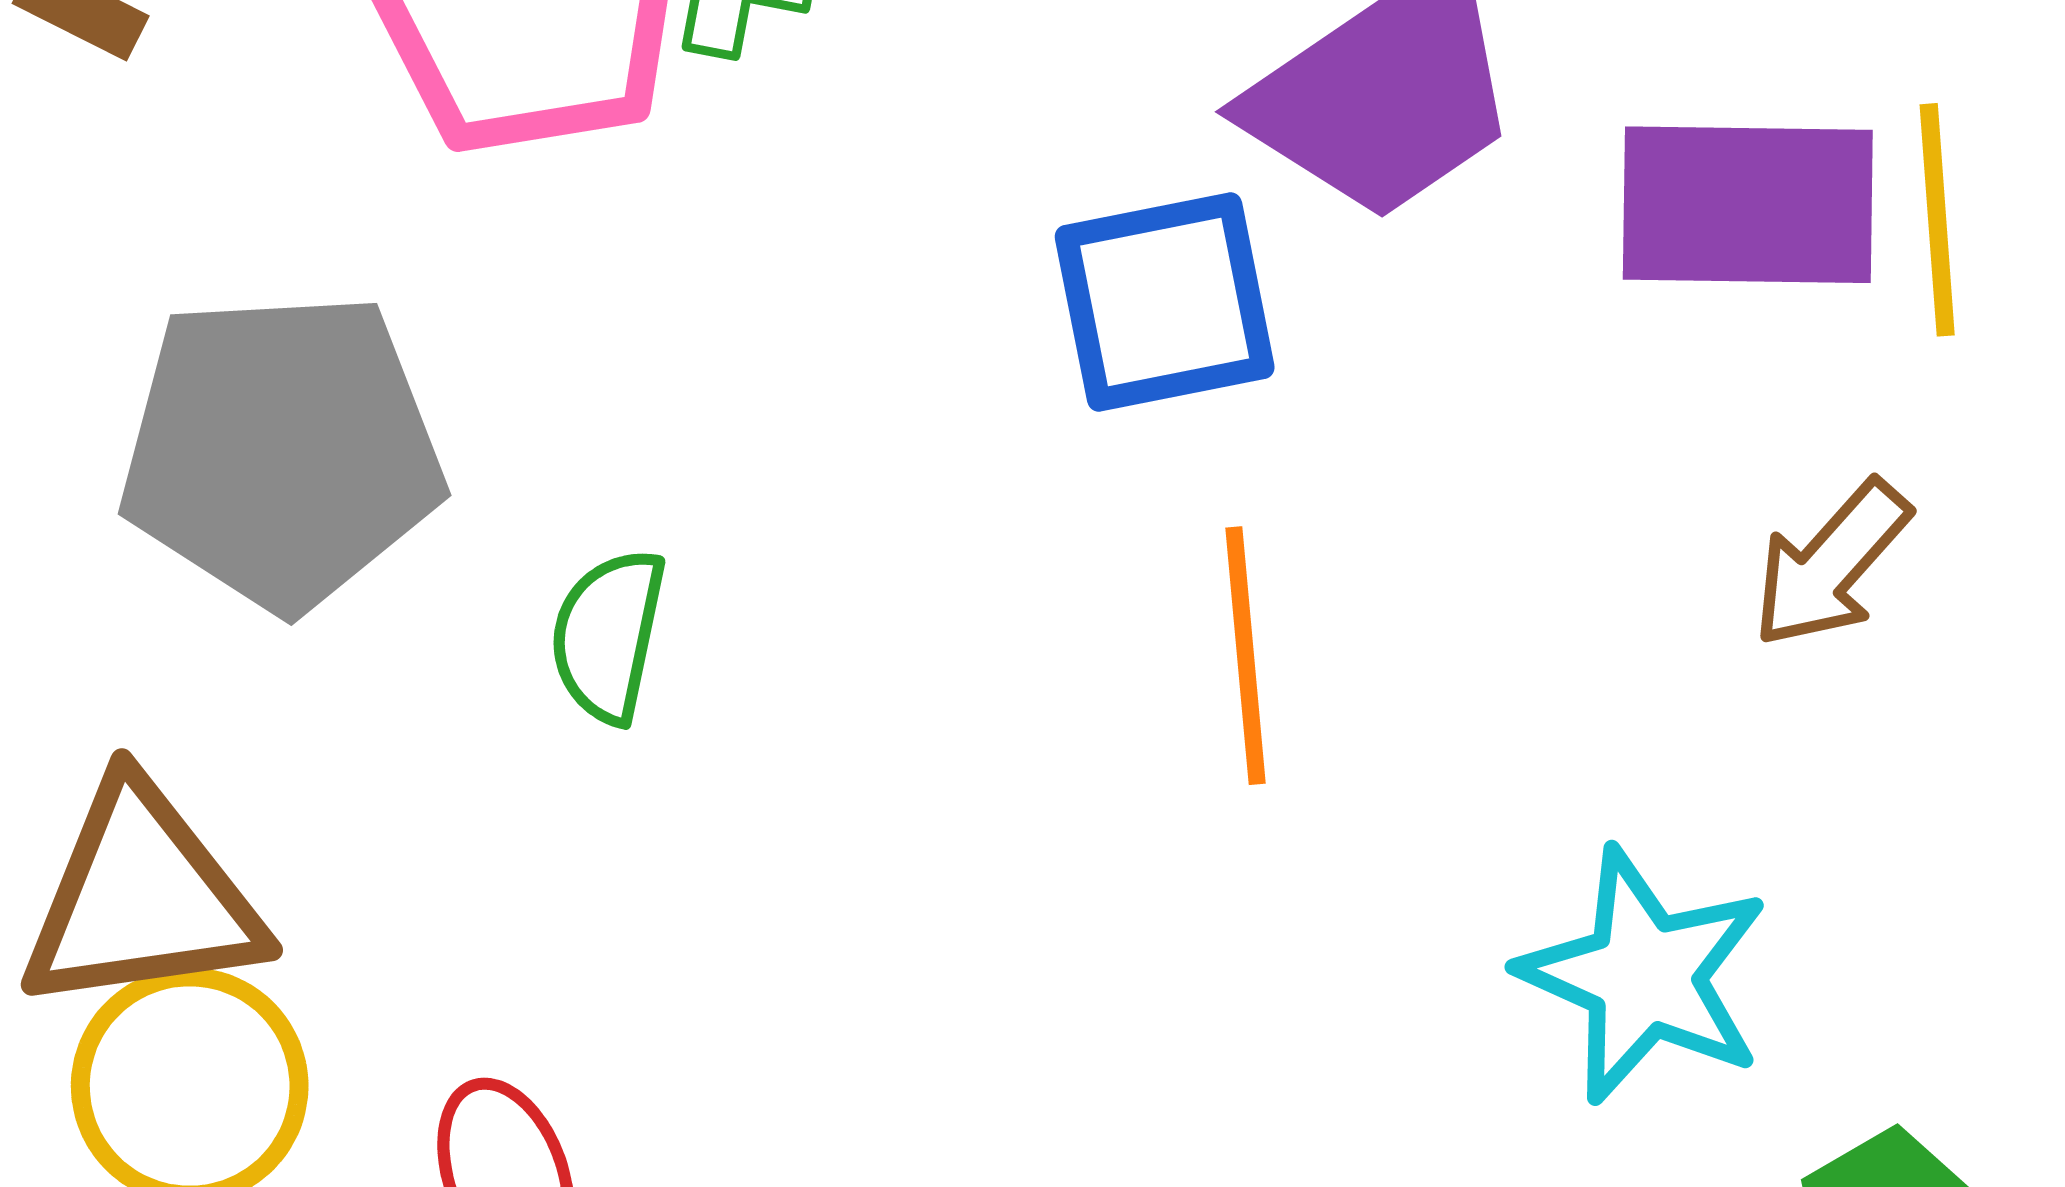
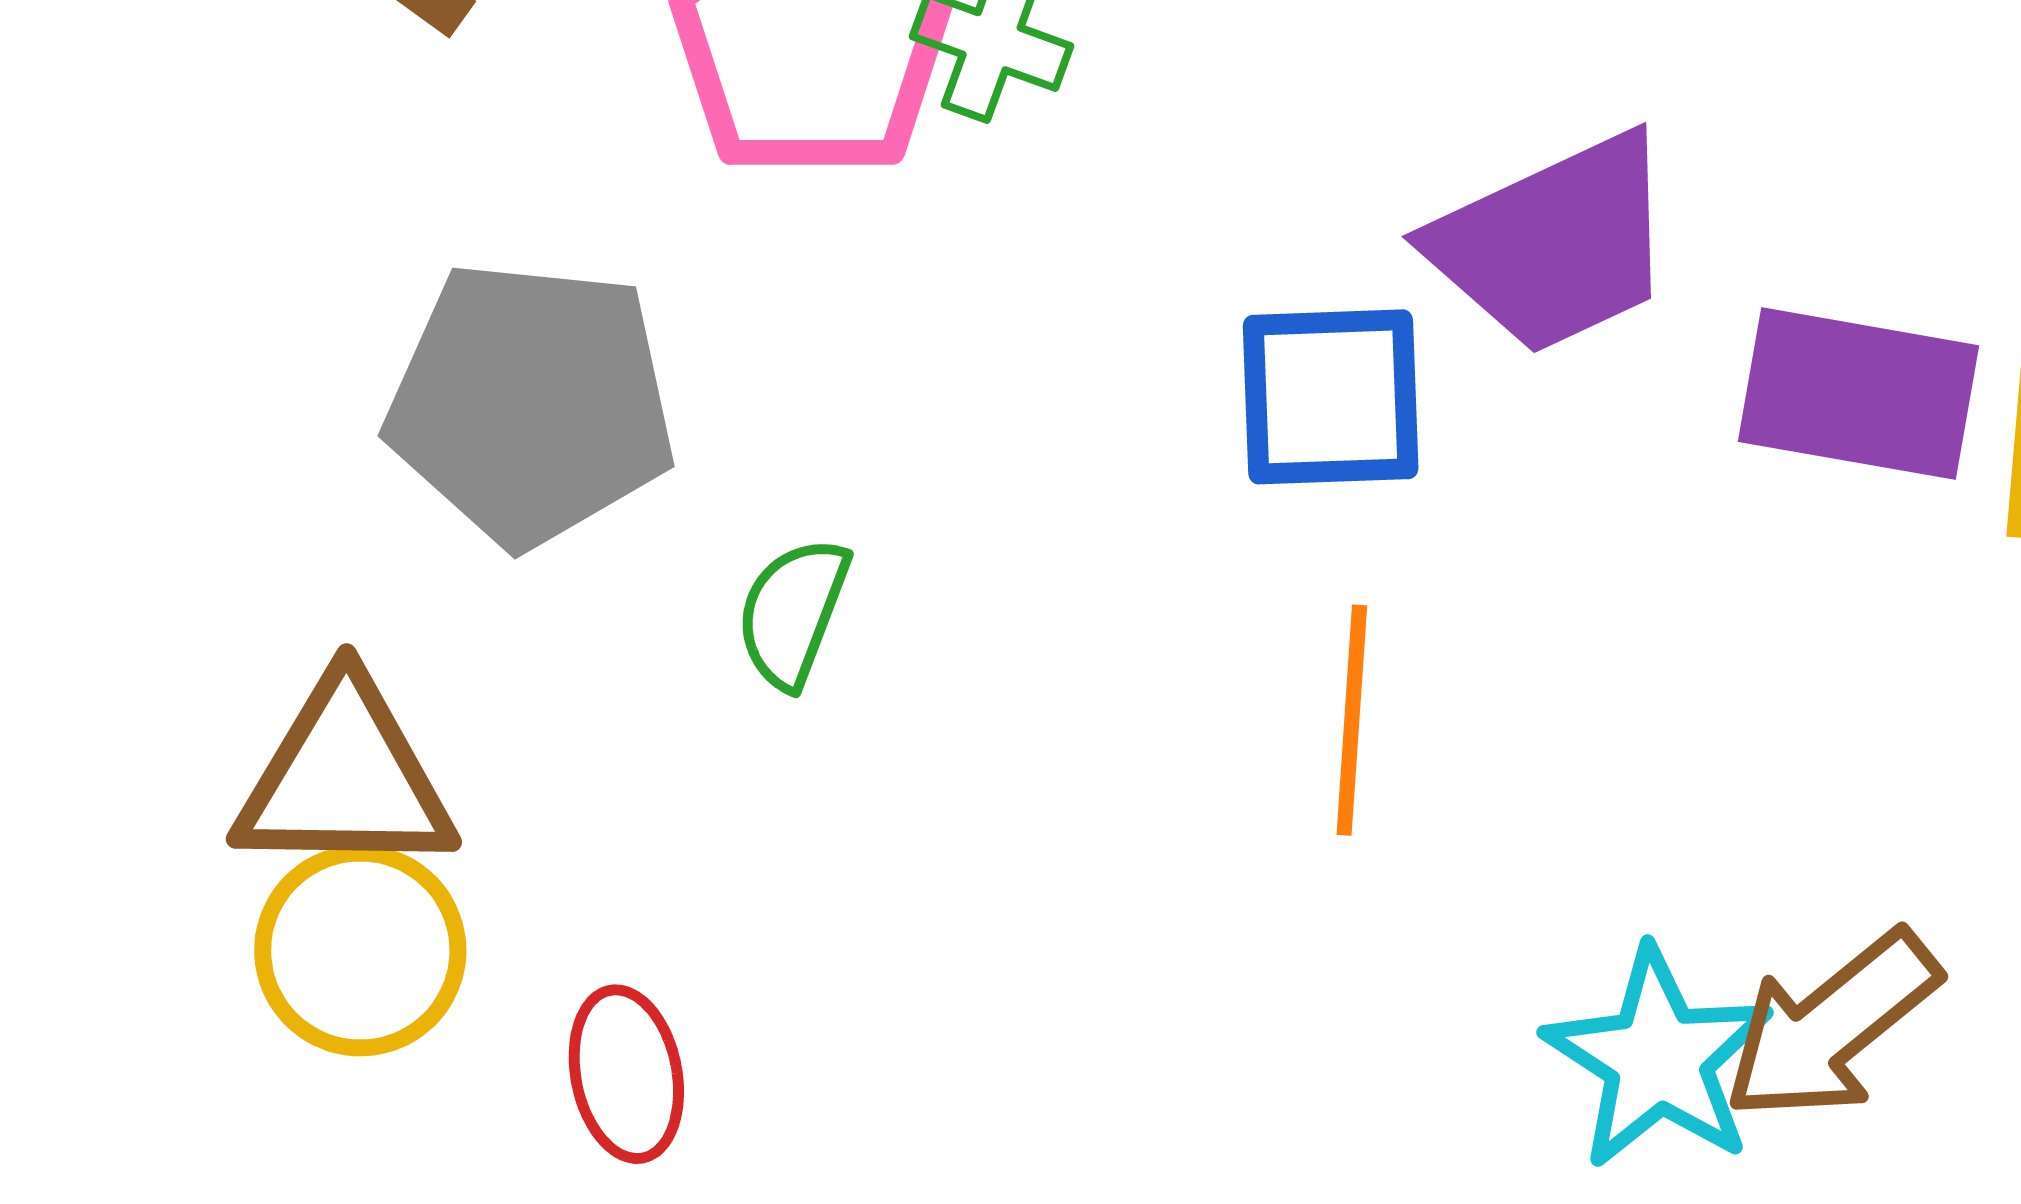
brown arrow: (1831, 564) -> (1831, 1026), moved, size x1.4

